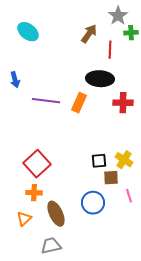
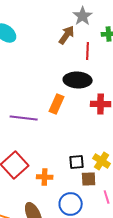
gray star: (118, 16) -> (83, 16), moved
purple line: (46, 101) -> (24, 118), moved
orange cross: (34, 193) -> (45, 177), moved

